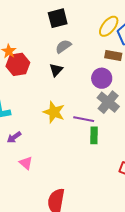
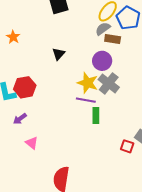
gray semicircle: (63, 46) -> (103, 29), moved
red hexagon: (18, 64) -> (25, 87), moved
yellow star: (54, 112) -> (88, 83), moved

